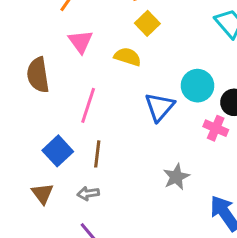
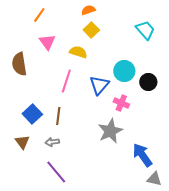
pink line: (88, 105) -> (66, 81), moved
pink cross: (216, 128) -> (121, 103), moved
gray star: (176, 177) -> (110, 131), size x1.4

